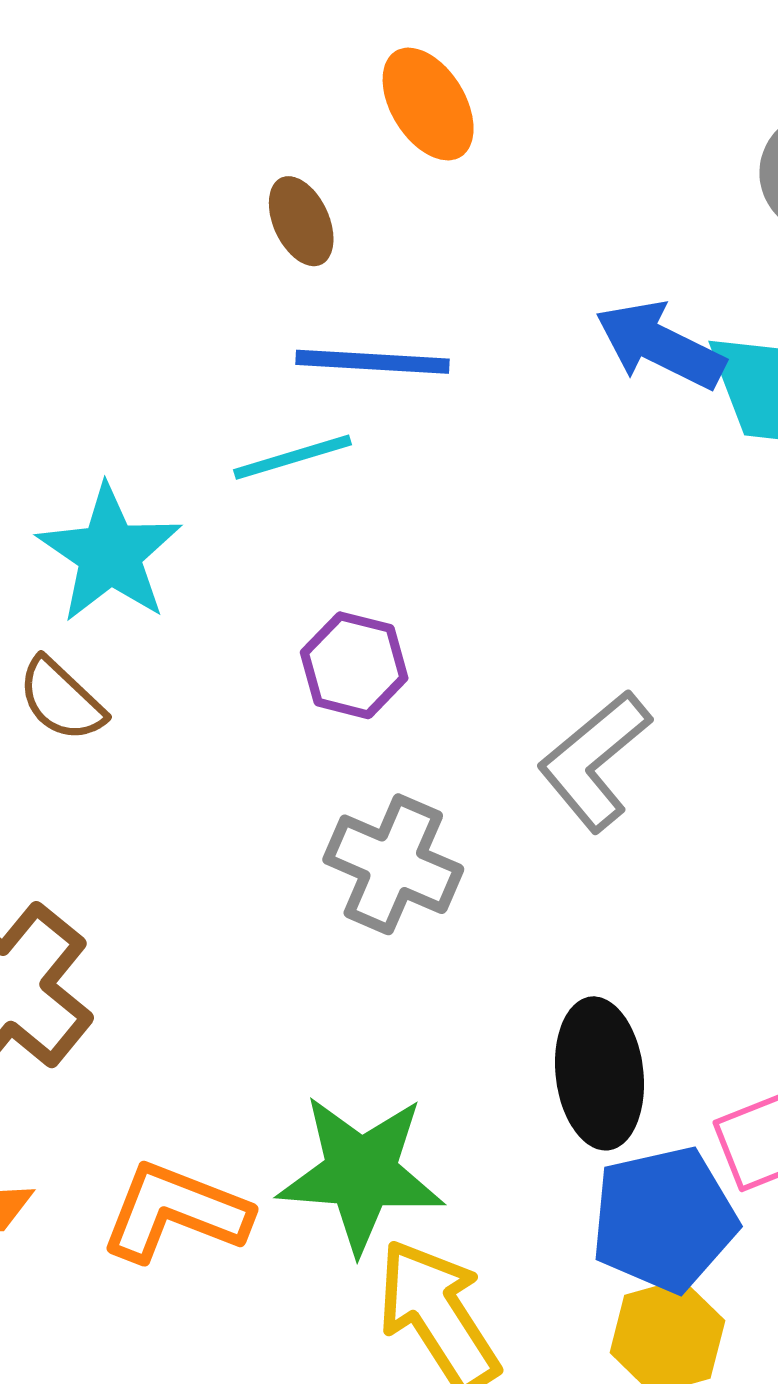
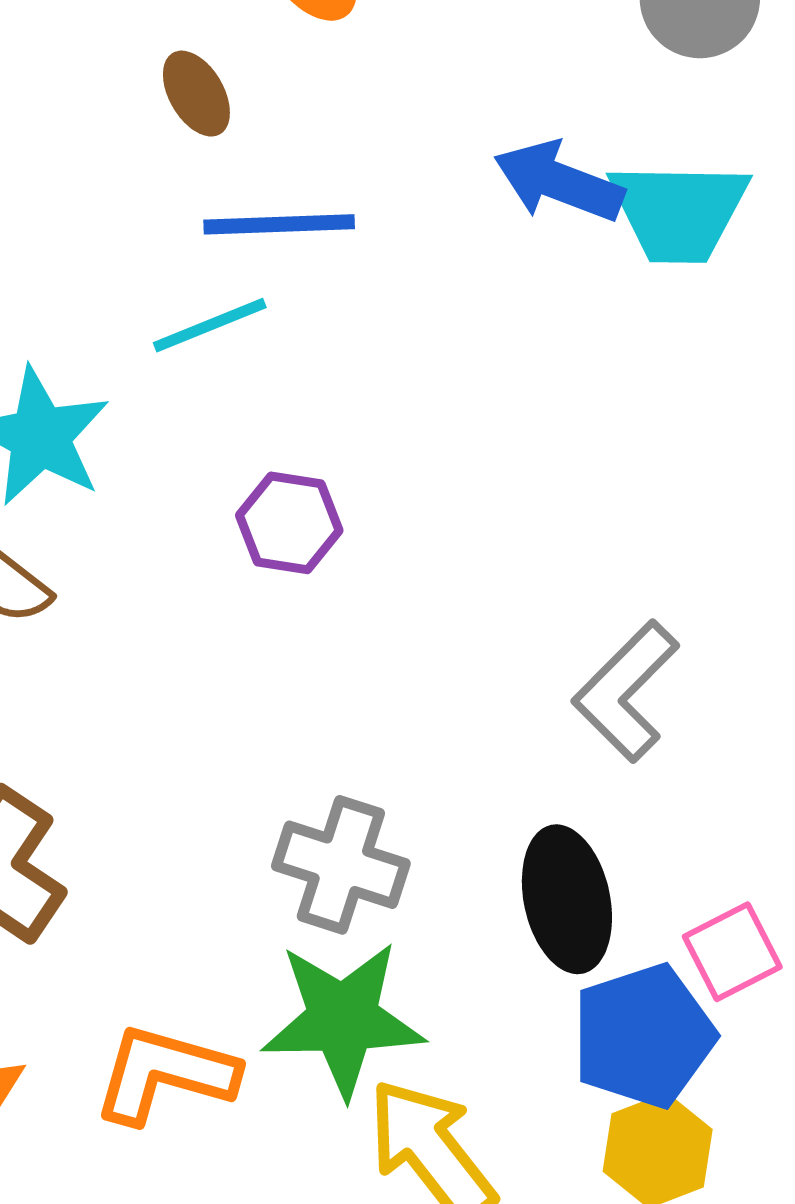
gray L-shape: (594, 761) -> (626, 691), moved
gray cross: (393, 864) -> (341, 865), moved

